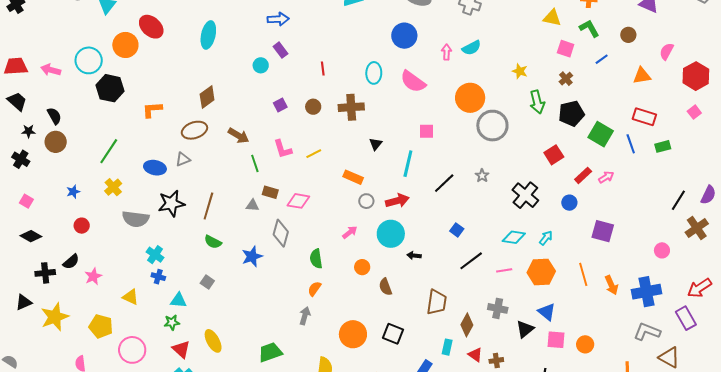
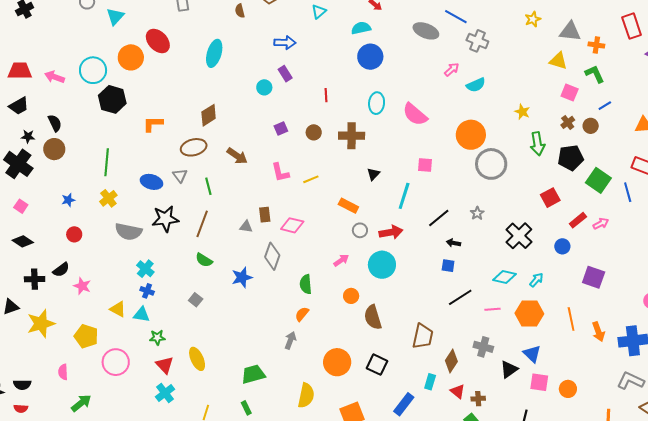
brown circle: (628, 35) -> (591, 126), moved
blue circle: (404, 36) -> (370, 57), moved
pink arrow: (447, 52) -> (452, 69), moved, turned 42
black trapezoid: (17, 101) -> (19, 106), turned 105
green line: (109, 151) -> (107, 162), turned -32
black cross: (21, 159) -> (18, 164), size x1.6
gray triangle: (183, 159) -> (180, 176), turned -49
green line: (255, 163) -> (208, 186), moved
brown rectangle: (270, 192) -> (265, 215), turned 63
blue square: (457, 230) -> (448, 266), turned -32
black arrow: (414, 255) -> (453, 243), moved
pink star: (93, 276) -> (82, 286), turned -30
brown semicircle: (385, 287) -> (373, 317), size x1.4
cyan triangle: (179, 300) -> (142, 315), moved

